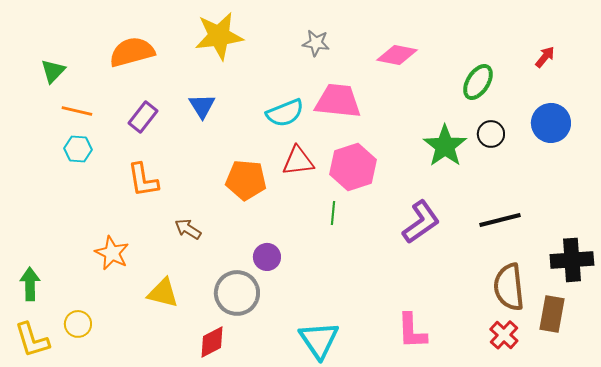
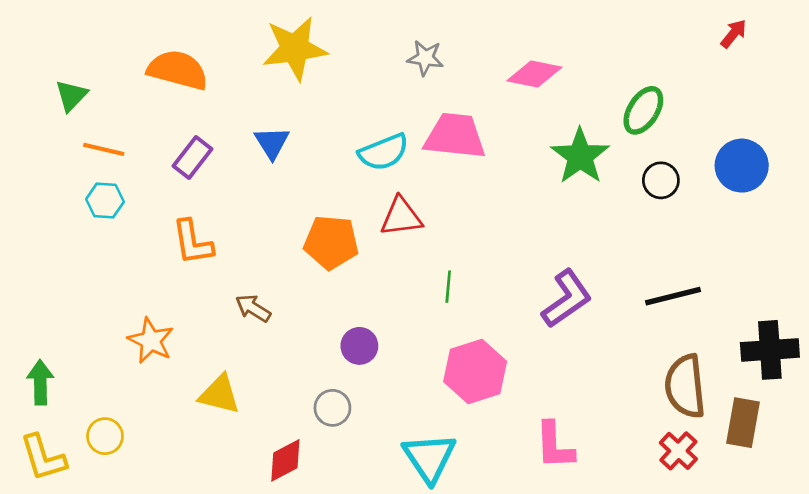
orange semicircle: (132, 52) -> (178, 70), turned 30
red arrow: (545, 57) -> (734, 34), moved
green star: (445, 146) -> (580, 156), moved
pink hexagon: (353, 167) -> (475, 371), moved
gray circle: (237, 293) -> (332, 408), moved, size x0.6

